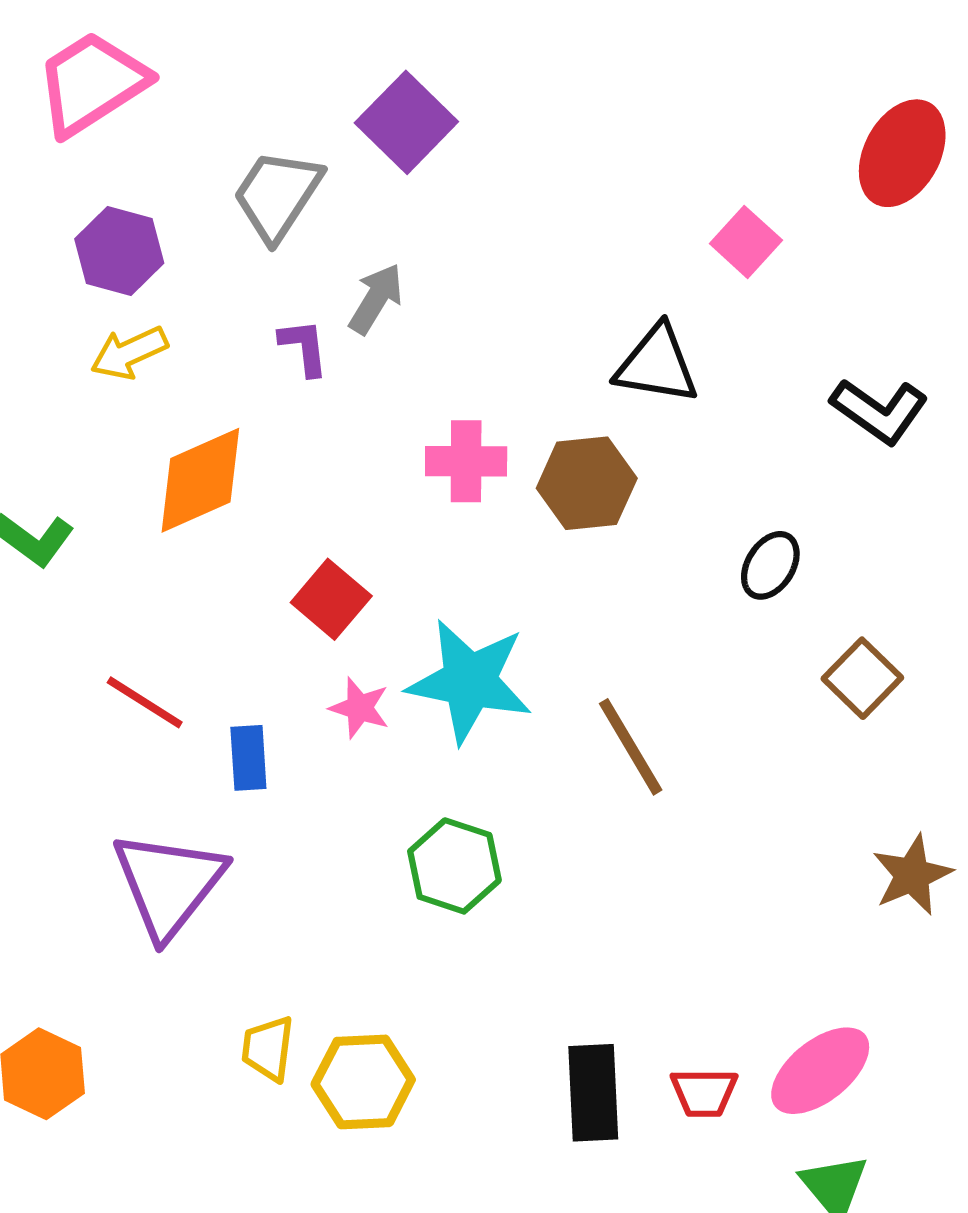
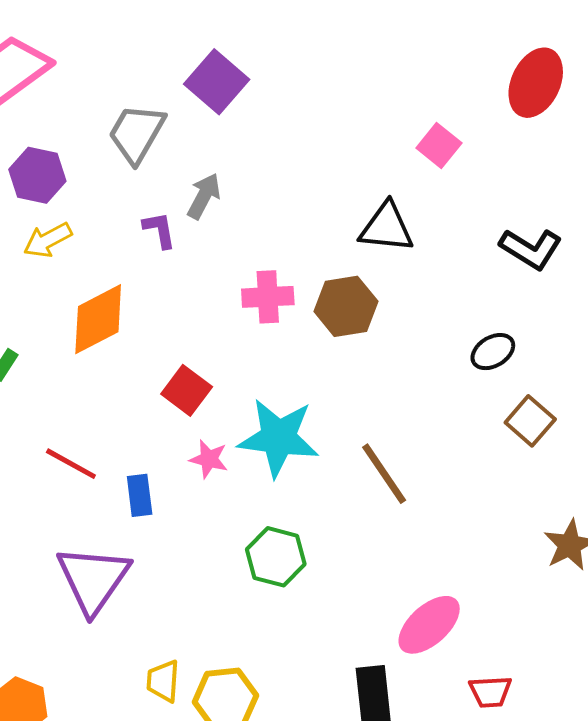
black ellipse: (770, 565) -> (493, 352), moved, turned 30
pink ellipse: (820, 1071) -> (429, 625), moved
red trapezoid: (704, 1093) -> (490, 692), moved

